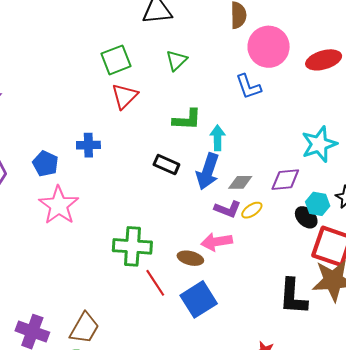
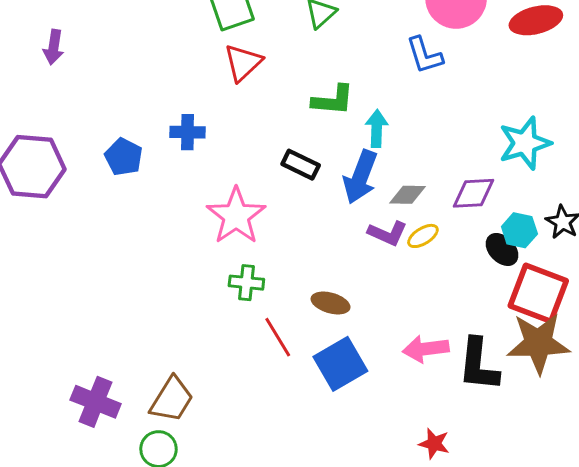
pink star: (59, 205) -> (236, 216), moved
pink arrow: (217, 242) -> (426, 349), moved
green cross: (132, 246) -> (246, 283), size x0.6

